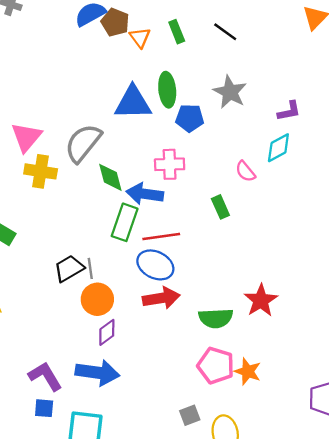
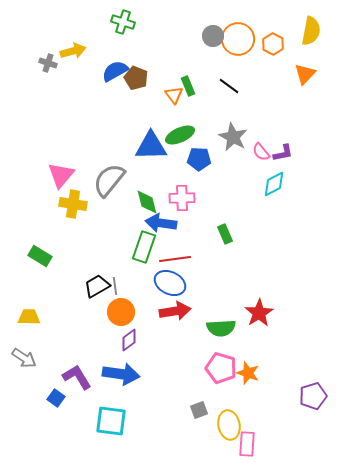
orange triangle: (140, 38) -> (174, 95), moved
green ellipse: (167, 90) -> (180, 135), turned 72
pink semicircle: (245, 171) -> (261, 152), moved
green diamond: (110, 177) -> (147, 202), moved
blue square: (44, 408) -> (56, 398), moved, turned 30

